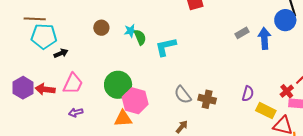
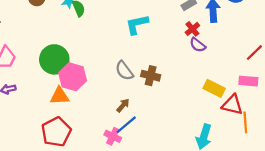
cyan L-shape: (166, 47) -> (137, 24), moved
red cross: (287, 91) -> (192, 29), moved
purple semicircle: (248, 94) -> (198, 45), moved, turned 112

